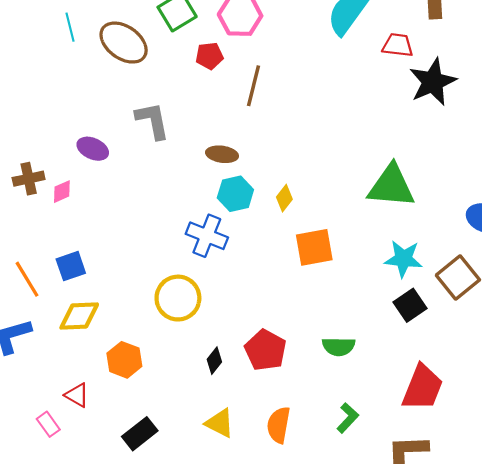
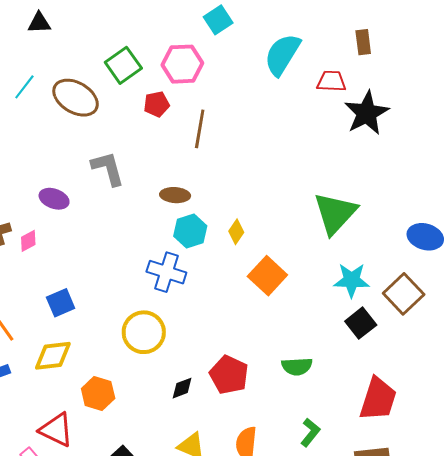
cyan line: (70, 27) -> (24, 87), turned 56
green triangle: (391, 186) -> (335, 213), turned -48
orange square: (314, 247) -> (267, 276), turned -33
blue square: (71, 266) -> (61, 303), moved
black diamond: (214, 361) -> (182, 388), turned 35
red triangle: (77, 395) -> (56, 430), size x1.5

